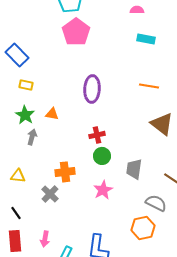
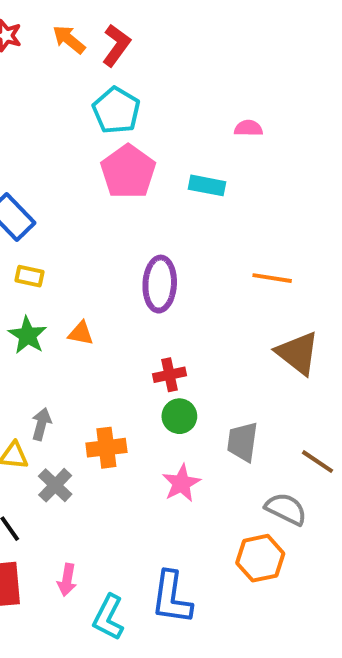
cyan rectangle: (146, 39) -> (207, 185), moved
gray arrow: (32, 137) -> (41, 424), moved
gray cross: (50, 194) -> (55, 485), moved

